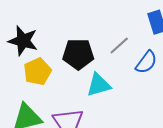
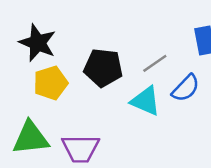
cyan triangle: (99, 85) -> (146, 101), moved, turned 32

